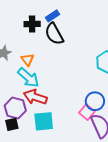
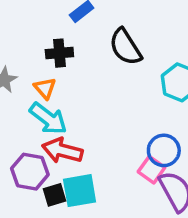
black cross: (32, 24) -> (59, 53), moved
black semicircle: (54, 34) -> (125, 47), moved
black square: (12, 124) -> (54, 195), moved

